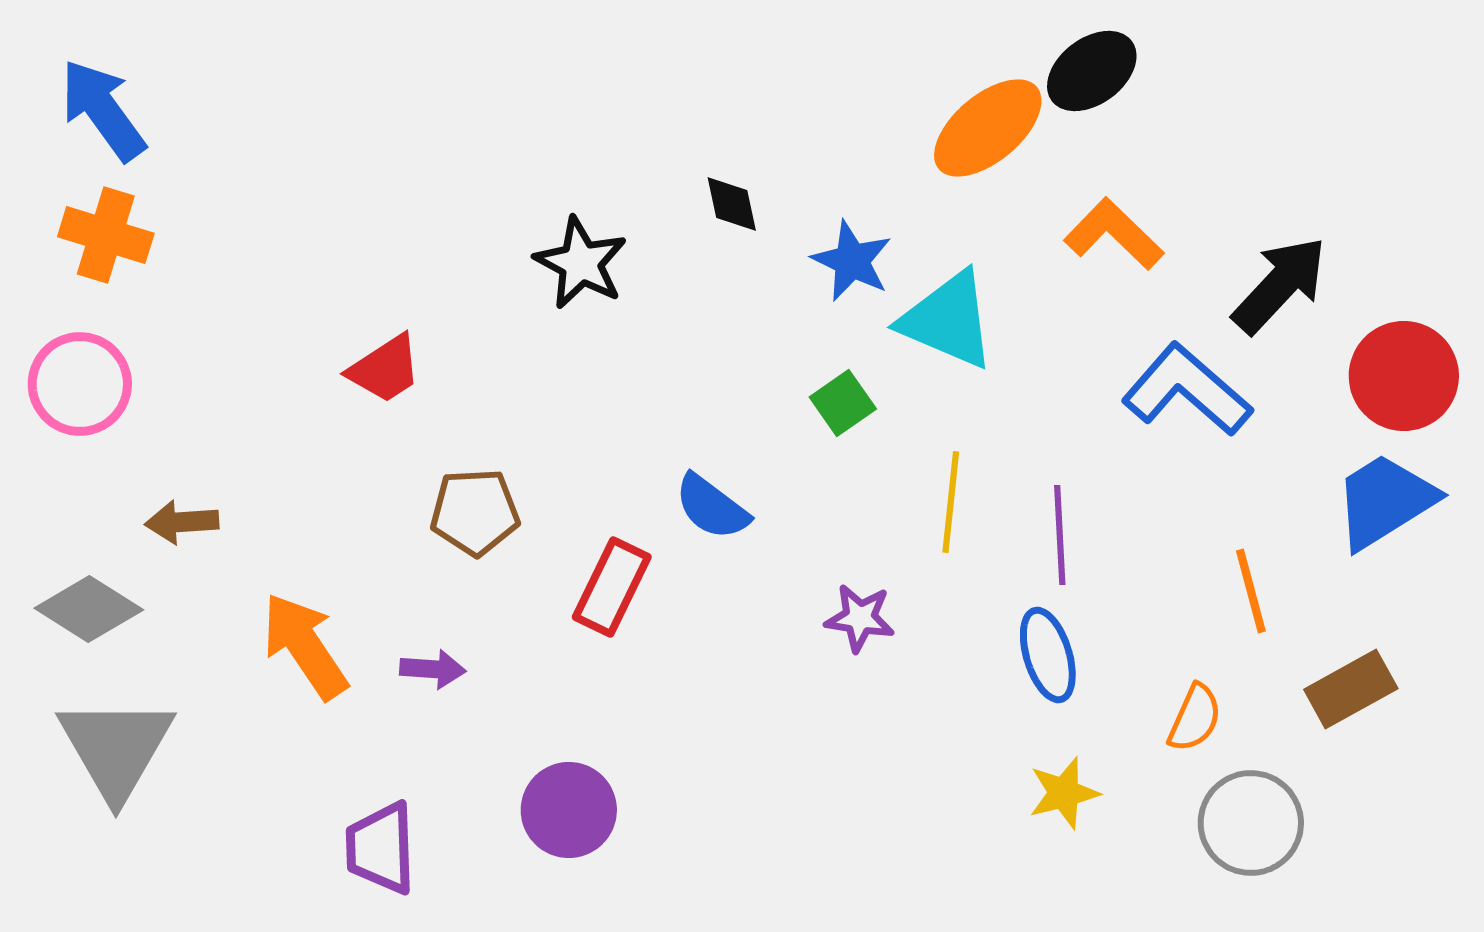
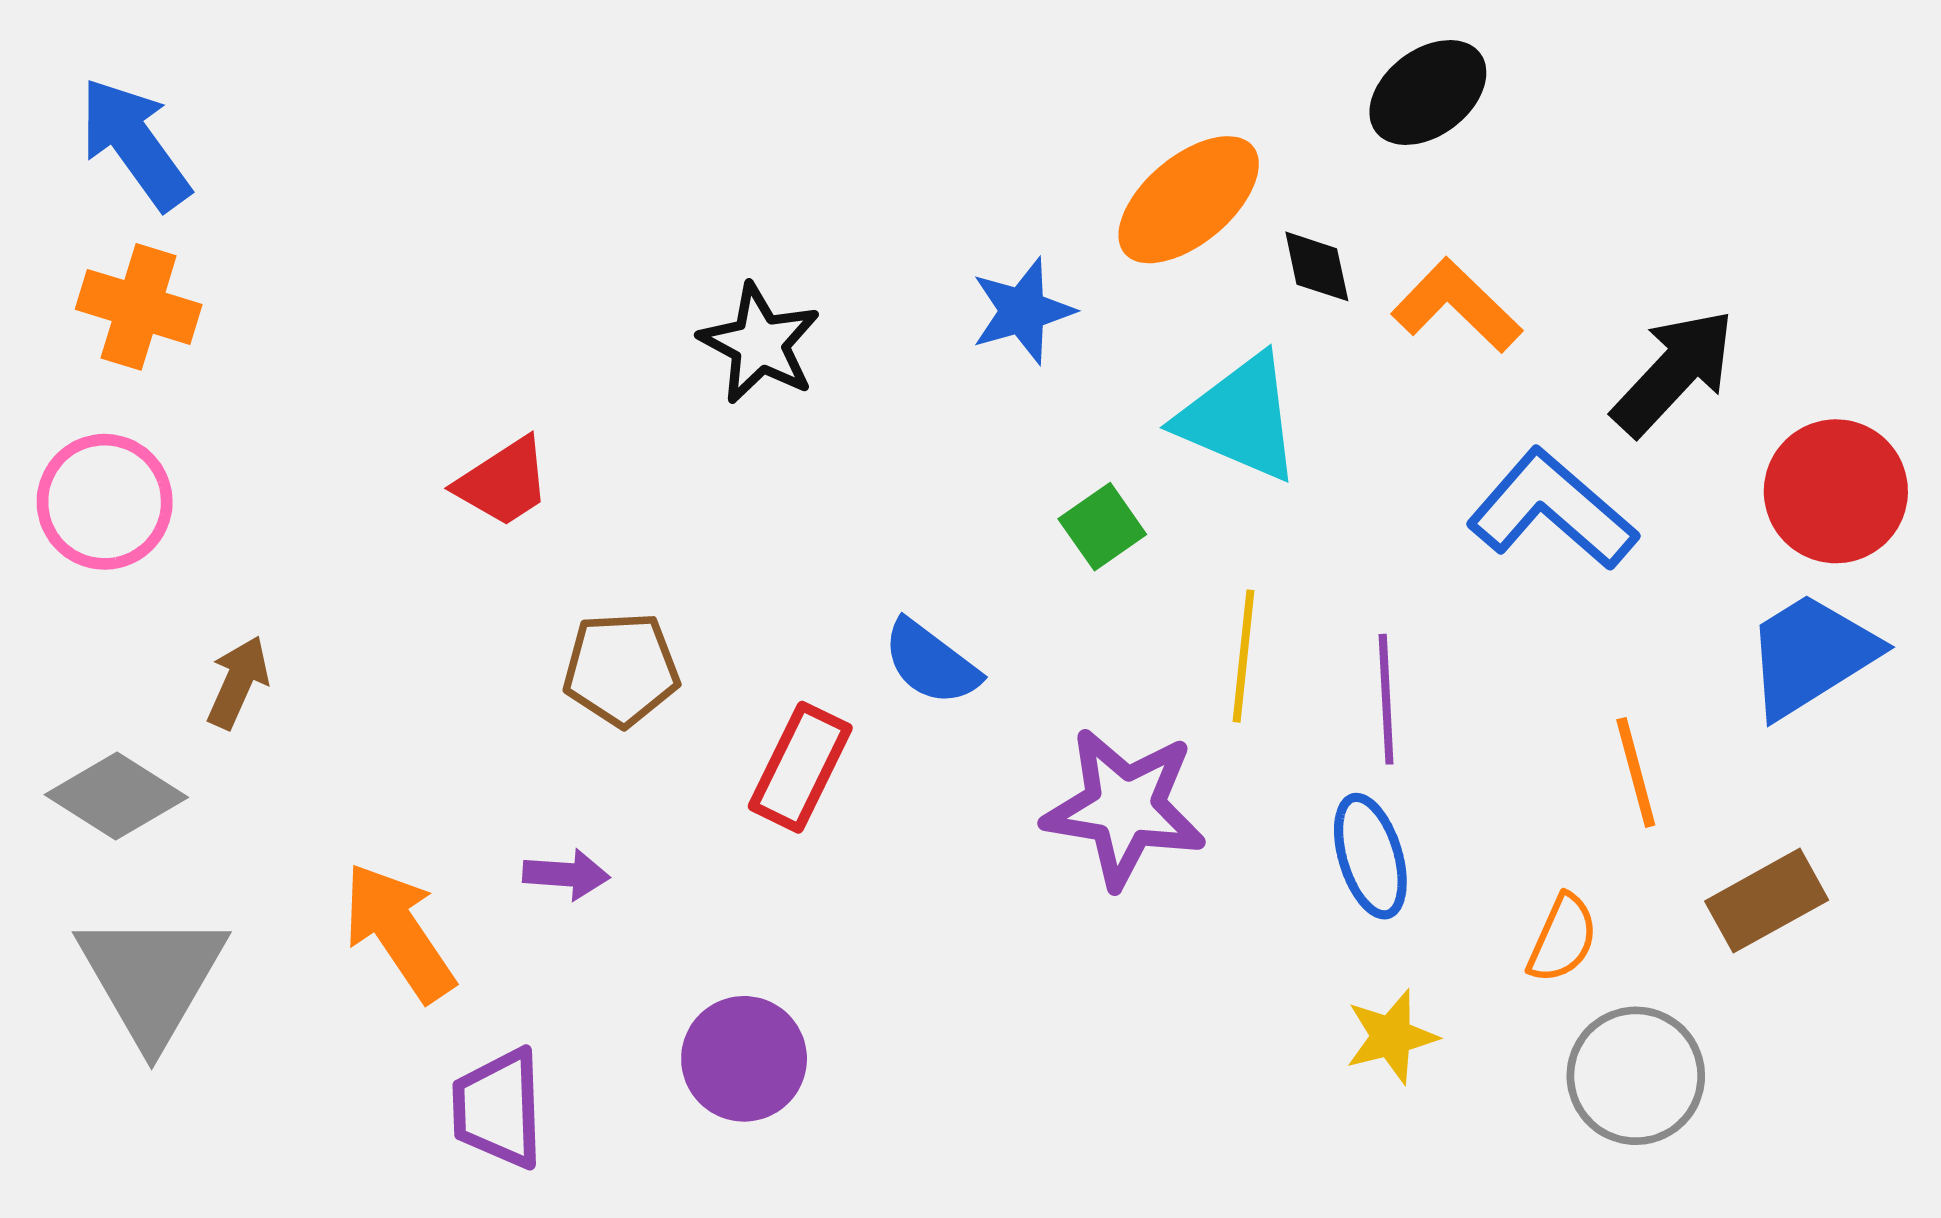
orange ellipse: (988, 128) -> (1189, 200), moved
black diamond: (732, 204) -> (1317, 266), moved
blue star: (852, 261) -> (1023, 311), moved, turned 30
brown arrow: (182, 522) -> (238, 682), turned 118
purple star: (860, 618) -> (1125, 808), size x1.8
orange arrow: (305, 646) -> (399, 932), moved

